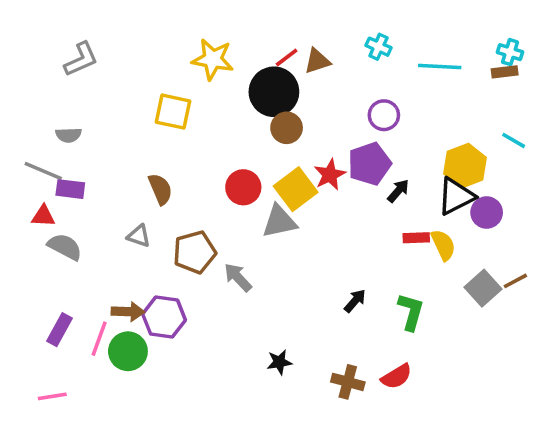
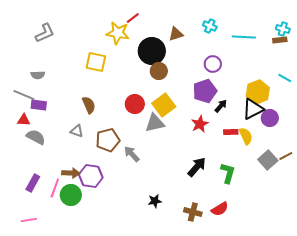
red line: (287, 58) -> (133, 18), moved
red star: (330, 175) -> (200, 124), moved
black arrow: (355, 301) -> (197, 167), size x1.5

